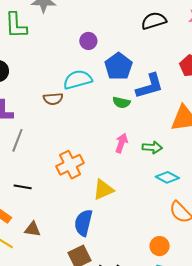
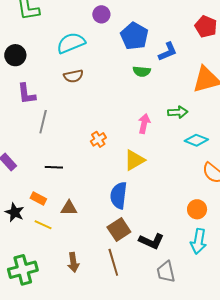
cyan semicircle: (78, 80) -> (71, 43), moved
blue L-shape: (150, 86) -> (168, 52), size x0.7
pink arrow: (121, 143) -> (144, 124), moved
orange cross: (70, 165) -> (98, 139), size x0.6

